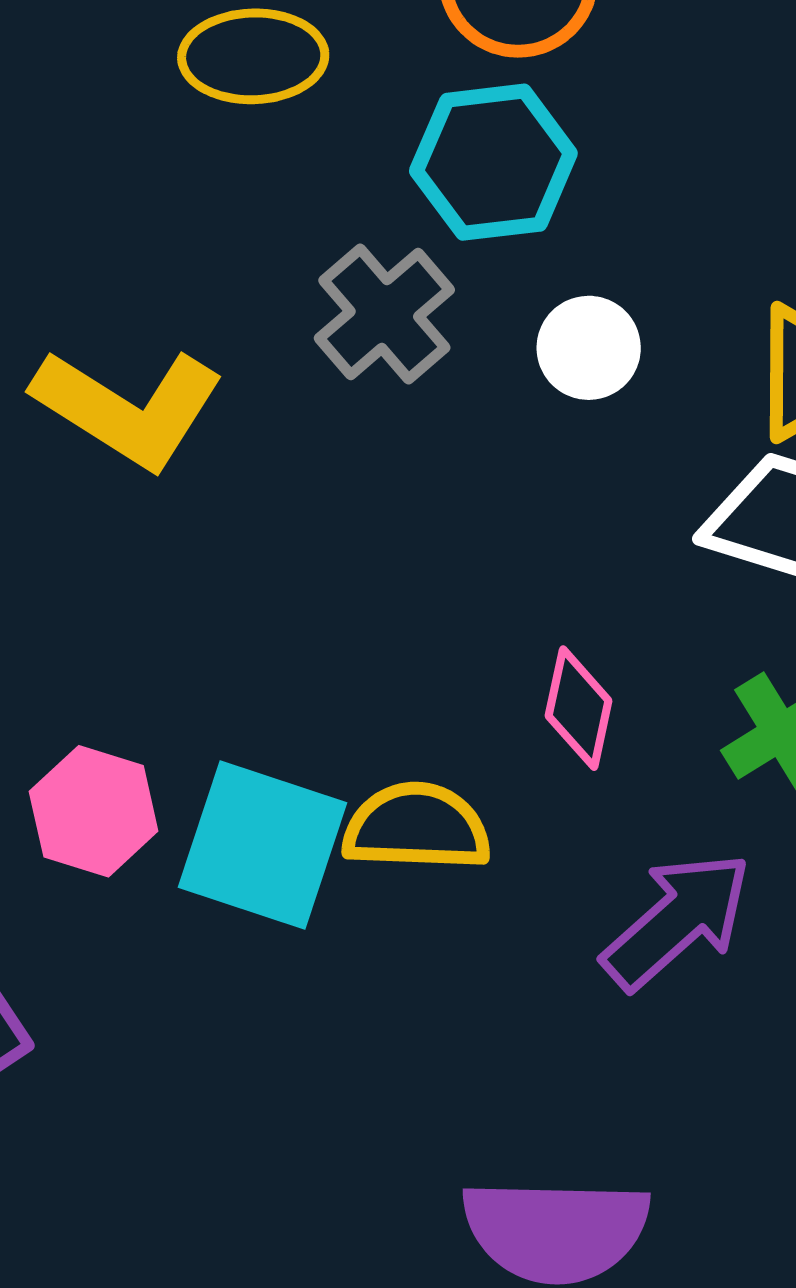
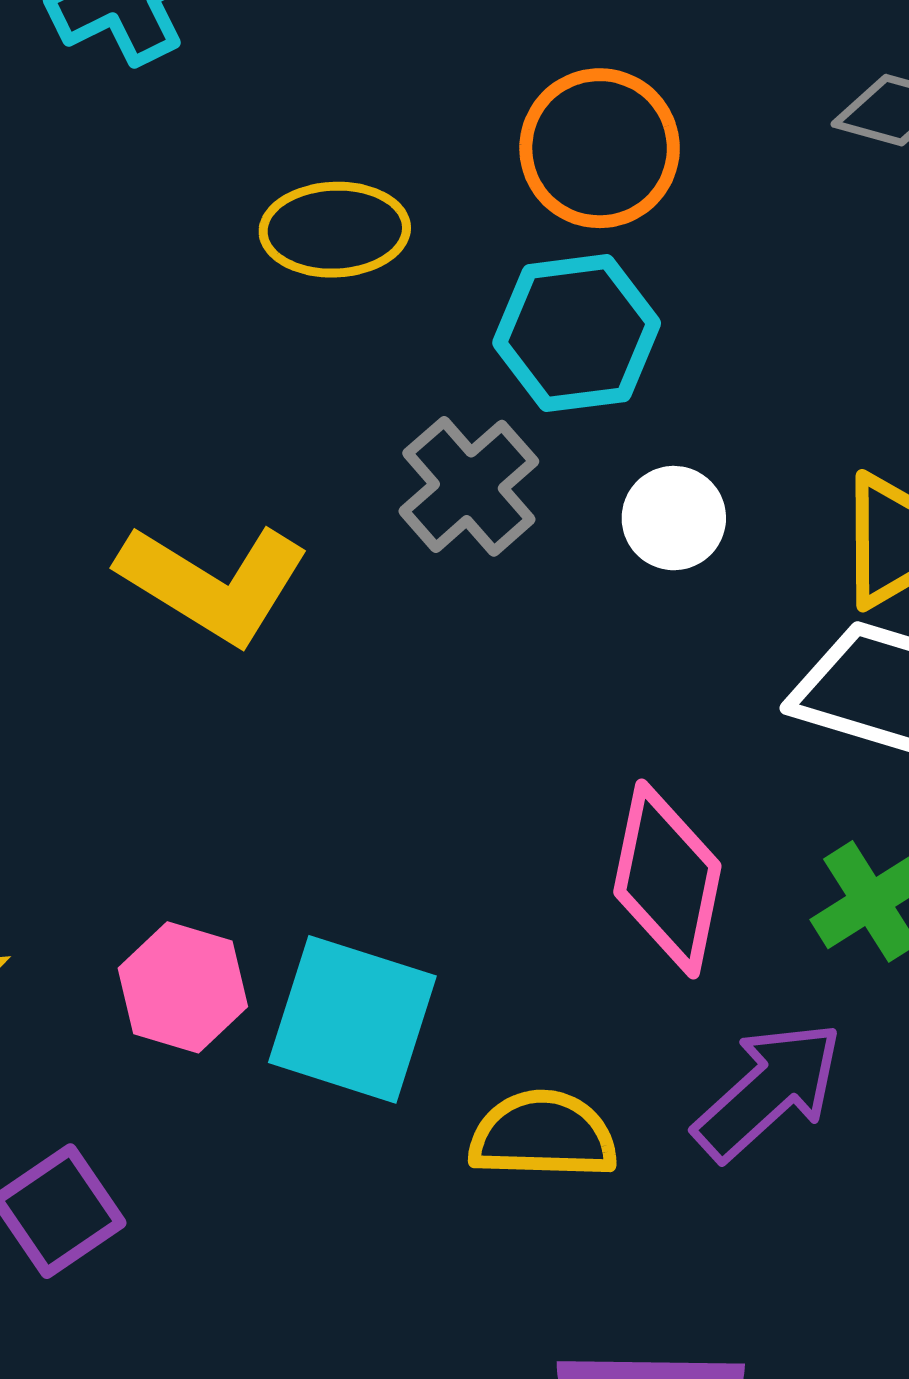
pink diamond: (579, 708) -> (667, 879), size x1.6
yellow semicircle: (417, 827) -> (543, 1135), moved

